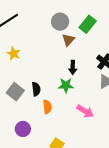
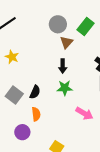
black arrow: (73, 67) -> (63, 66), moved
black semicircle: (36, 89) -> (35, 92), turned 32
orange semicircle: (47, 107) -> (36, 114), moved

